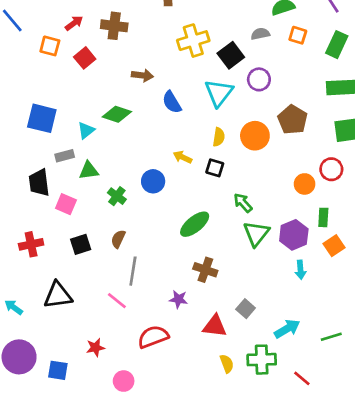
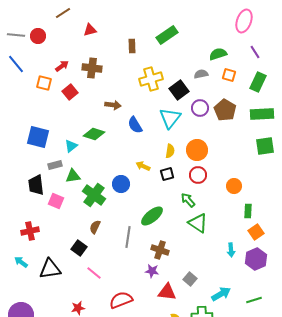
brown pentagon: (292, 120) -> (225, 110), moved
black square: (215, 168) -> (167, 174), turned -32
red circle: (331, 169) -> (198, 175), moved
green cross: (117, 196) -> (94, 195), size x1.6
green triangle: (256, 234) -> (198, 223), turned -35
purple hexagon: (294, 235) -> (256, 259), moved
black square: (81, 244) -> (79, 248), moved, turned -35
gray line: (133, 271) -> (128, 237), moved
purple star: (179, 299) -> (152, 271), moved
cyan arrow: (14, 307) -> (21, 262), moved

